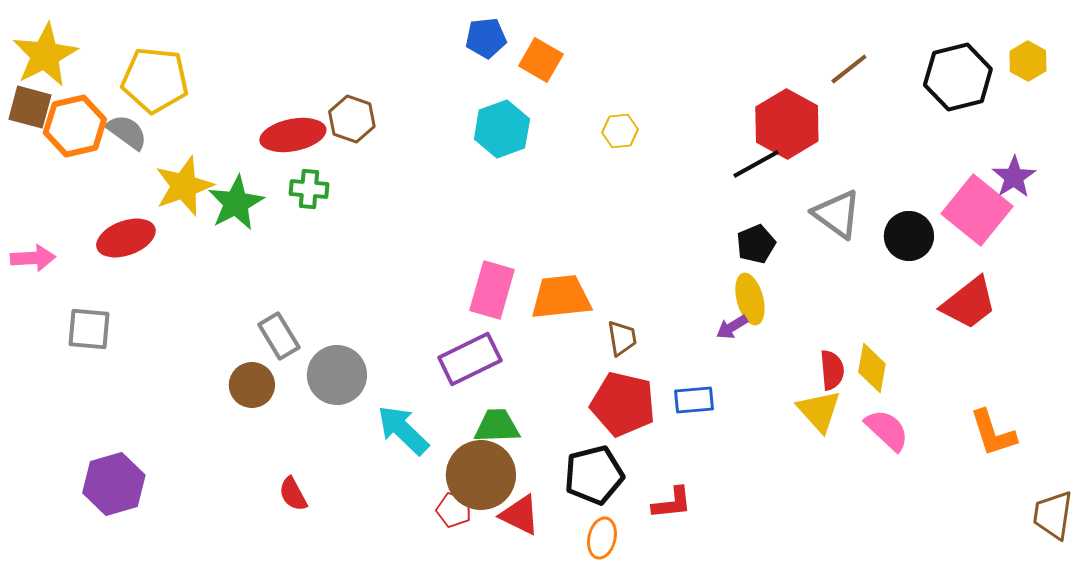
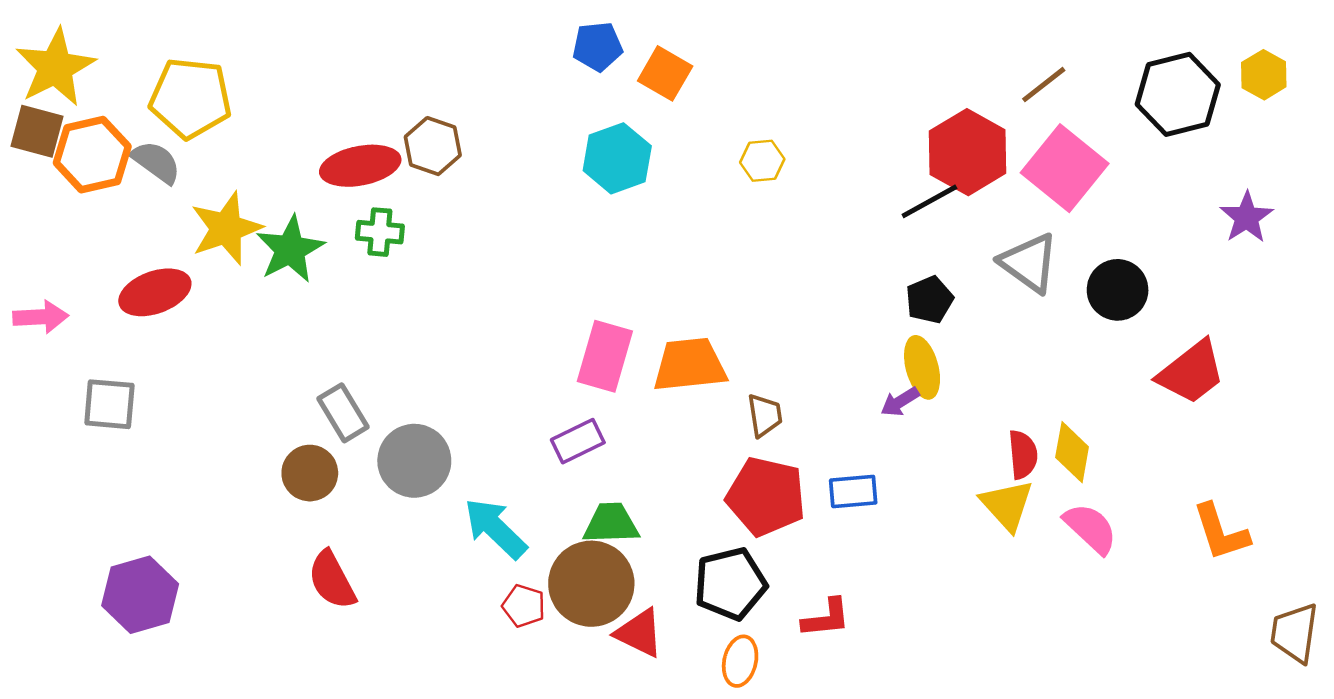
pink square: (977, 210) -> (1065, 168), moved
purple rectangle: (470, 359) -> (578, 441), size x0.7
red semicircle: (293, 494) -> (332, 580), moved, size x1.4
red pentagon: (454, 510) -> (524, 606), moved

